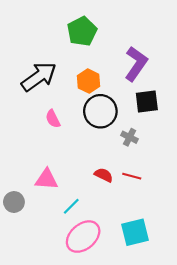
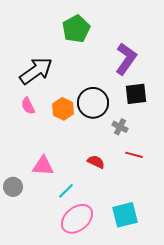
orange hexagon: (88, 81) -> (63, 109), moved
pink semicircle: (53, 119) -> (28, 106), moved
red line: (132, 176) -> (134, 155), moved

